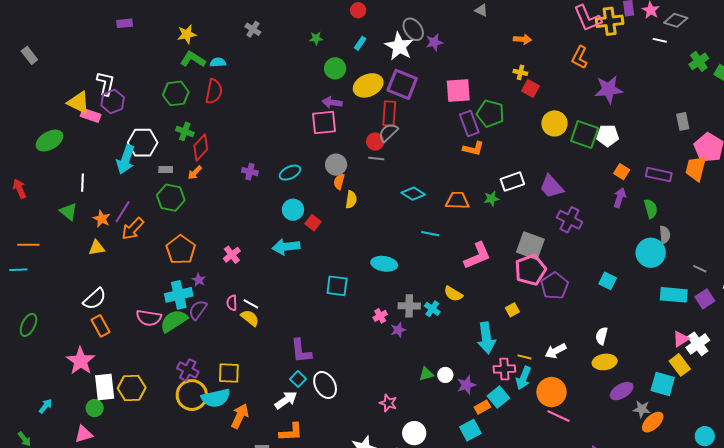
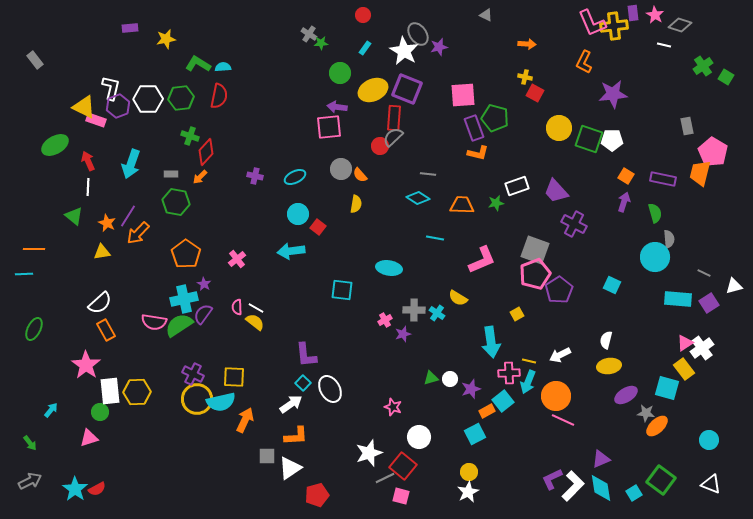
gray cross: (253, 29) -> (309, 34), moved
yellow star: (187, 34) -> (166, 39), moved
white hexagon: (143, 143) -> (148, 99), moved
gray line: (376, 159) -> (428, 174), moved
orange semicircle: (339, 182) -> (360, 175), moved, turned -56
red arrow: (19, 189) -> (88, 161), moved

